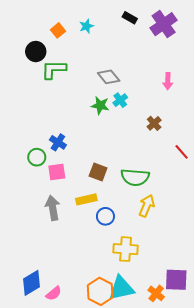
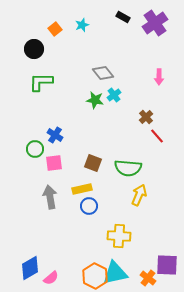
green L-shape: (54, 69) -> (41, 82), moved
red line: (182, 152) -> (157, 136), moved
blue circle: (105, 216) -> (89, 206), moved

